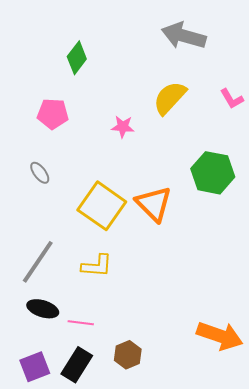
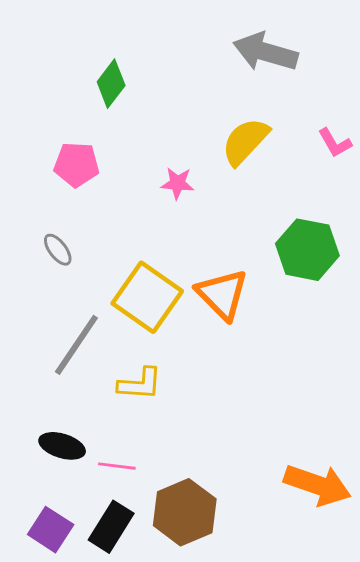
gray line: (38, 262) -> (76, 345), moved
brown hexagon: (128, 355) -> (185, 512), size x1.6
purple square: (35, 367) -> (51, 530), turned -36

